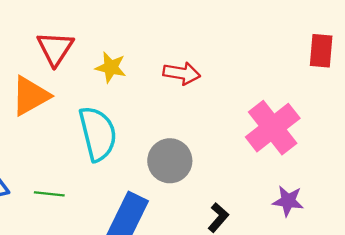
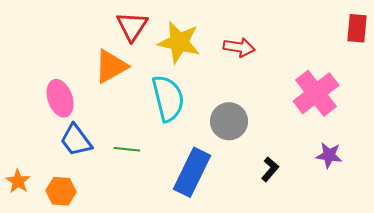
yellow star: (111, 67) -> (179, 42), size x1.6

